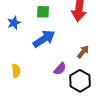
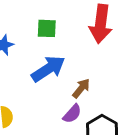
brown arrow: (83, 52) -> (81, 88), moved

